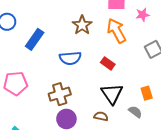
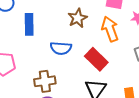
blue rectangle: (35, 39) -> (29, 24), turned -45
red rectangle: (108, 63) -> (96, 59), size x1.6

